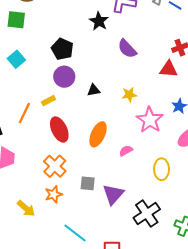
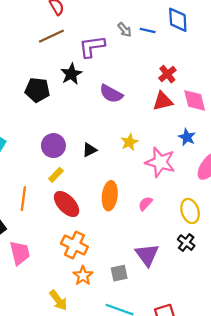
black star: (99, 21) -> (71, 74), turned 30
black pentagon: (62, 49) -> (37, 90), moved
yellow rectangle: (49, 101) -> (56, 175), moved
gray square: (88, 183) -> (119, 273), moved
yellow arrow: (26, 208) -> (58, 300), turned 30
black cross: (147, 214) -> (186, 243), moved, size x0.6

